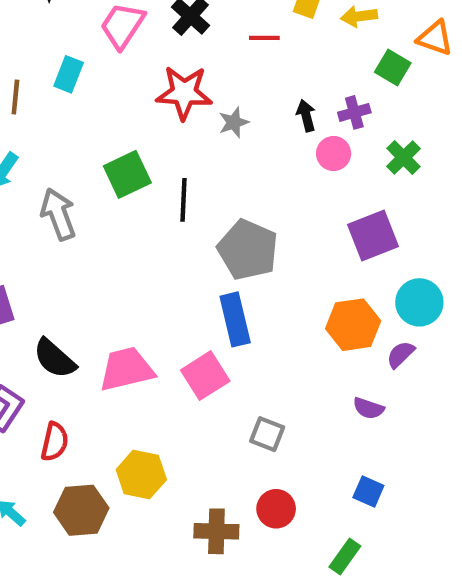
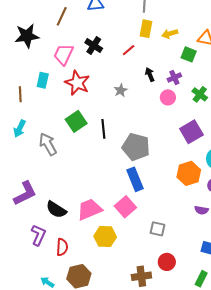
red line: (264, 38) -> (129, 50), turned -32
red star: (184, 93) -> (77, 83), moved, turned 30
black arrow: (306, 116) -> (150, 75), moved
yellow hexagon: (141, 475) -> (105, 237), moved

